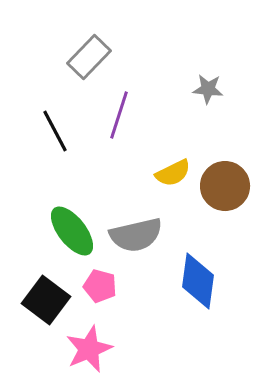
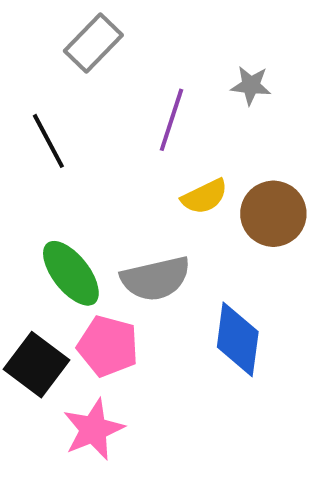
purple line: (119, 115) -> (171, 120), moved
pink pentagon: (100, 286) -> (108, 346), size x1.4

